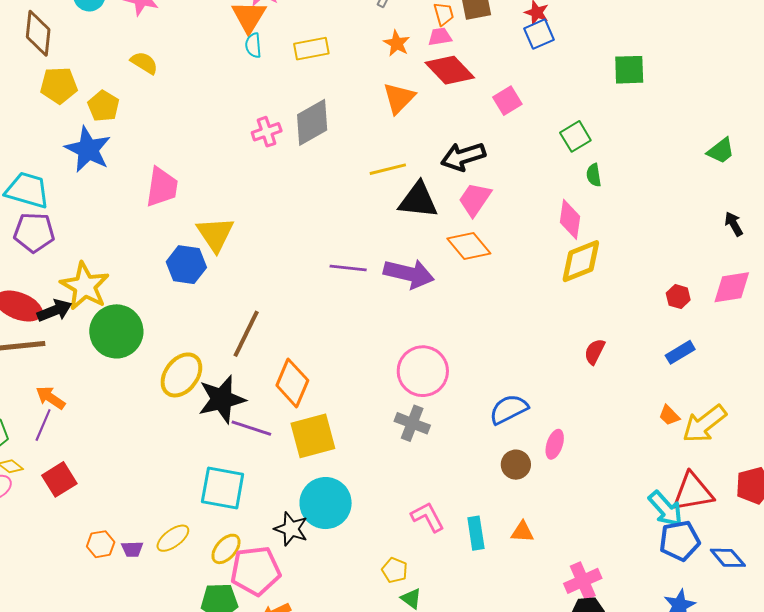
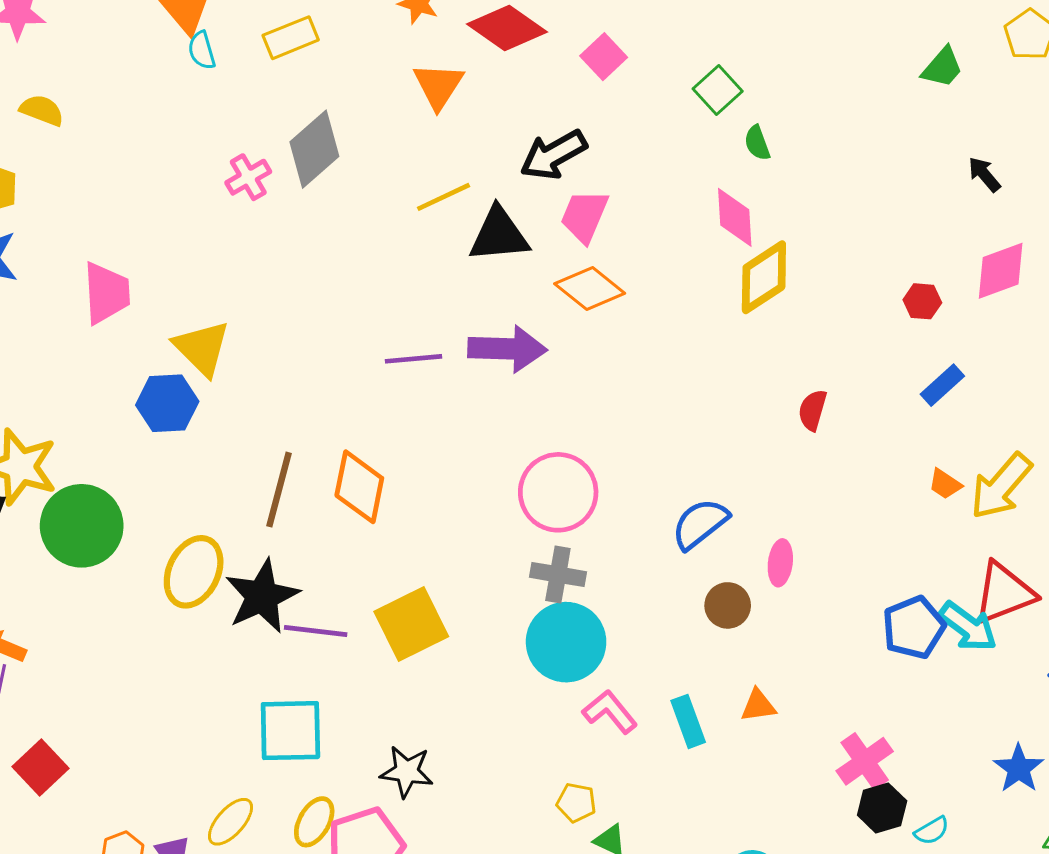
orange diamond: (292, 383) -> (359, 487), moved
cyan circle: (326, 503) -> (566, 642), moved
blue pentagon: (680, 541) -> (914, 627), moved

